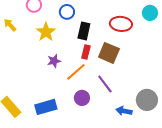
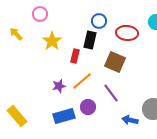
blue circle: (67, 12) -> (99, 21), moved
red rectangle: (86, 52) -> (75, 56), moved
purple star: (54, 61) -> (59, 86), moved
blue rectangle: (46, 107) -> (64, 116), moved

